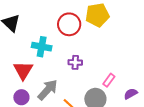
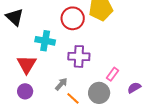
purple cross: (75, 62) -> (79, 56), size x1.5
gray arrow: (48, 90) -> (61, 84), moved, size x0.6

